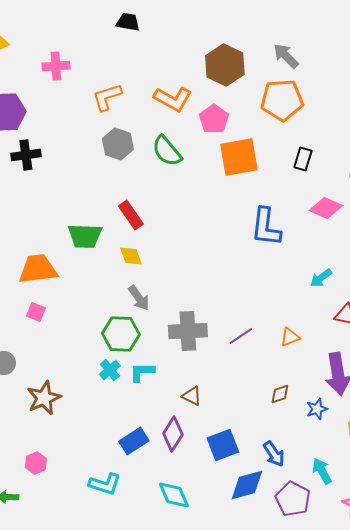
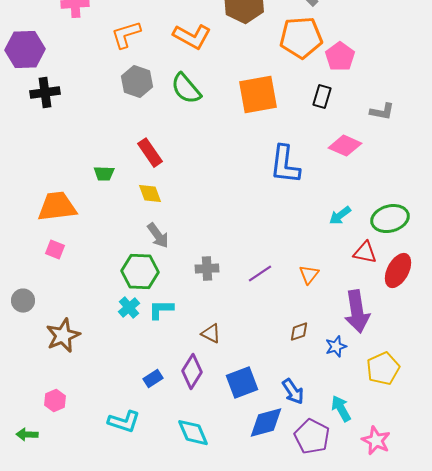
pink pentagon: (214, 119) -> (340, 57), moved
green trapezoid: (85, 236) -> (104, 174), size x0.6
gray cross: (188, 331) -> (207, 269), size x0.6
orange triangle: (290, 337) -> (309, 275), turned -30
blue rectangle: (134, 441) -> (153, 379), size x0.7

